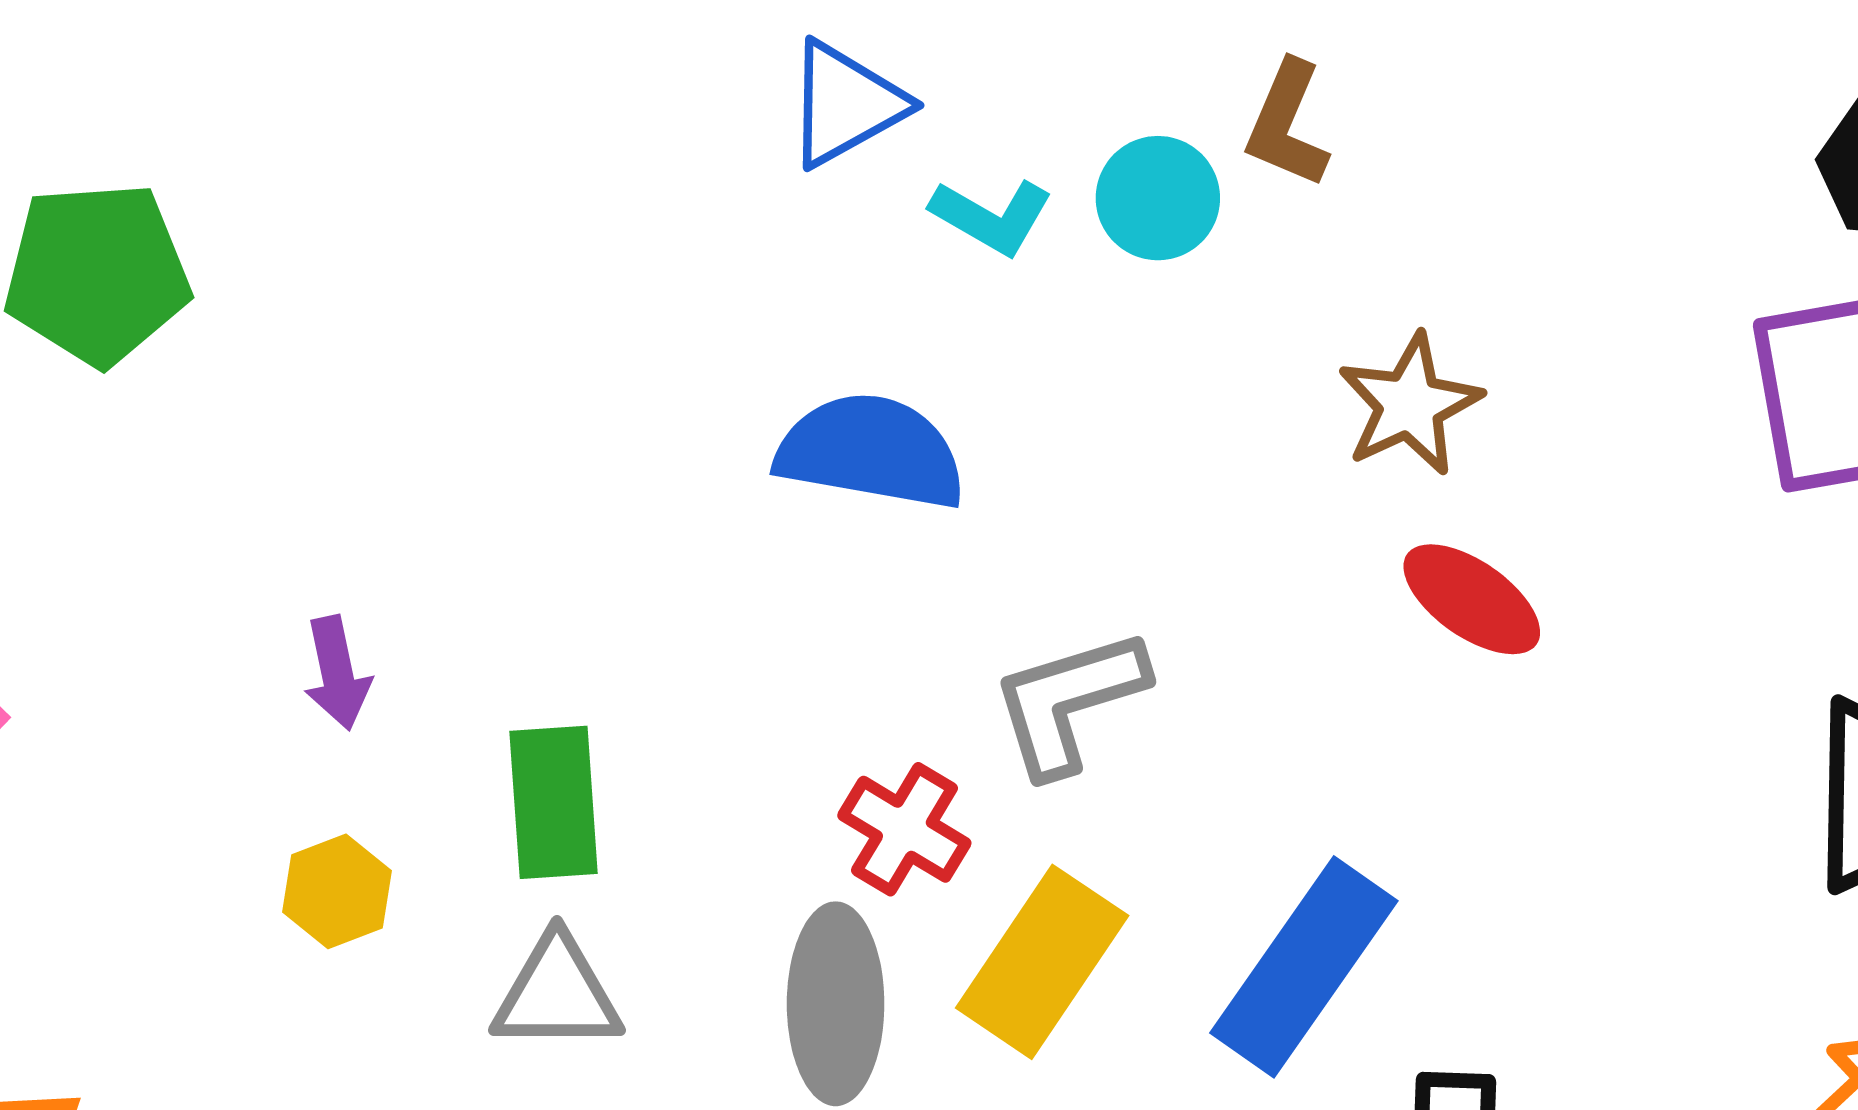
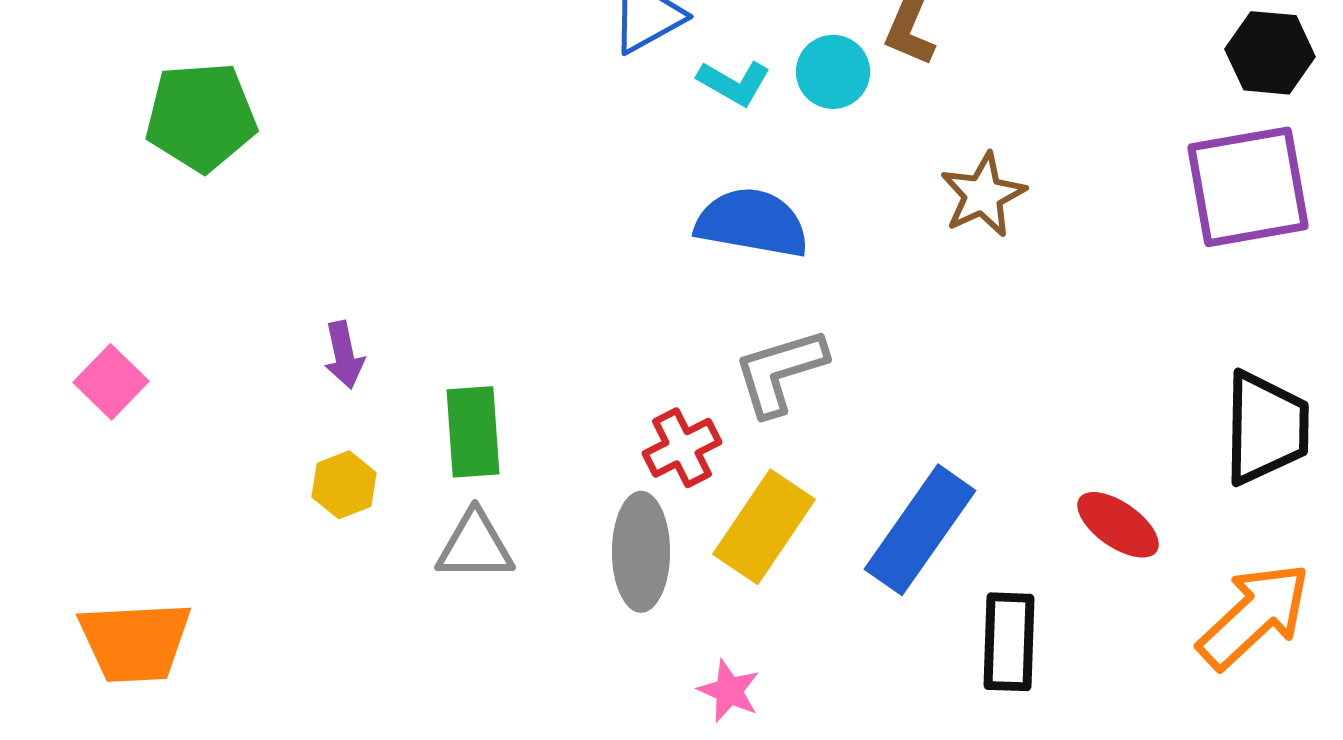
blue semicircle: (871, 452) -> (752, 223), moved
red ellipse: (1472, 599) -> (1118, 525), moved
red cross: (904, 829) -> (682, 448), turned 32

